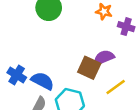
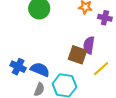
purple semicircle: (104, 58) -> (89, 45), turned -54

